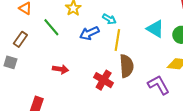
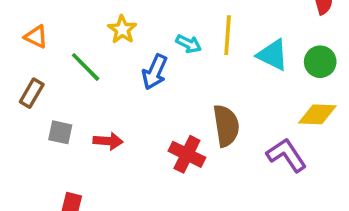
blue arrow: (89, 33) -> (155, 72), turned -36
yellow line: (117, 40) -> (228, 35), moved
gray square: (10, 62) -> (60, 132), moved

